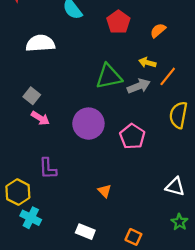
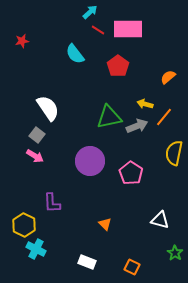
orange semicircle: (158, 30) -> (168, 77), moved
white semicircle: (40, 43) -> (48, 108), moved, turned 60
pink arrow: (40, 118) -> (35, 156), moved
white triangle: (175, 187) -> (160, 220), moved

